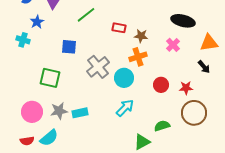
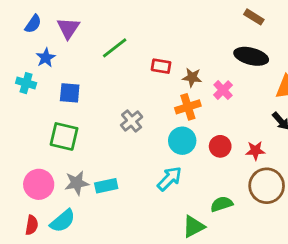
pink cross: (173, 45) -> (223, 90), moved
blue square: (69, 47) -> (70, 93), moved
gray cross: (98, 67) -> (132, 121), size x0.7
cyan circle: (124, 78) -> (182, 141), moved
red semicircle: (27, 141) -> (32, 225), turned -72

